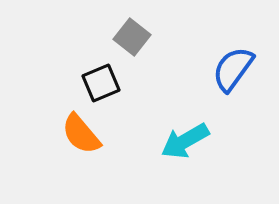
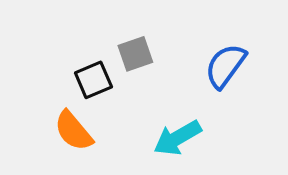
gray square: (132, 37) -> (135, 54), moved, turned 33

